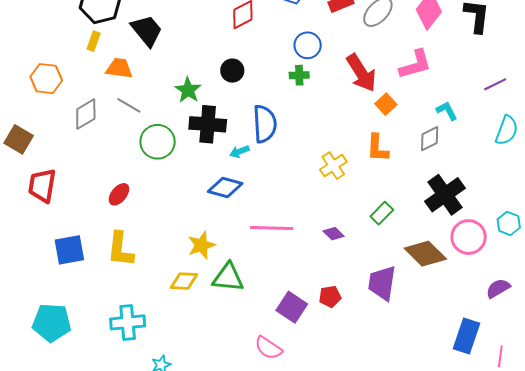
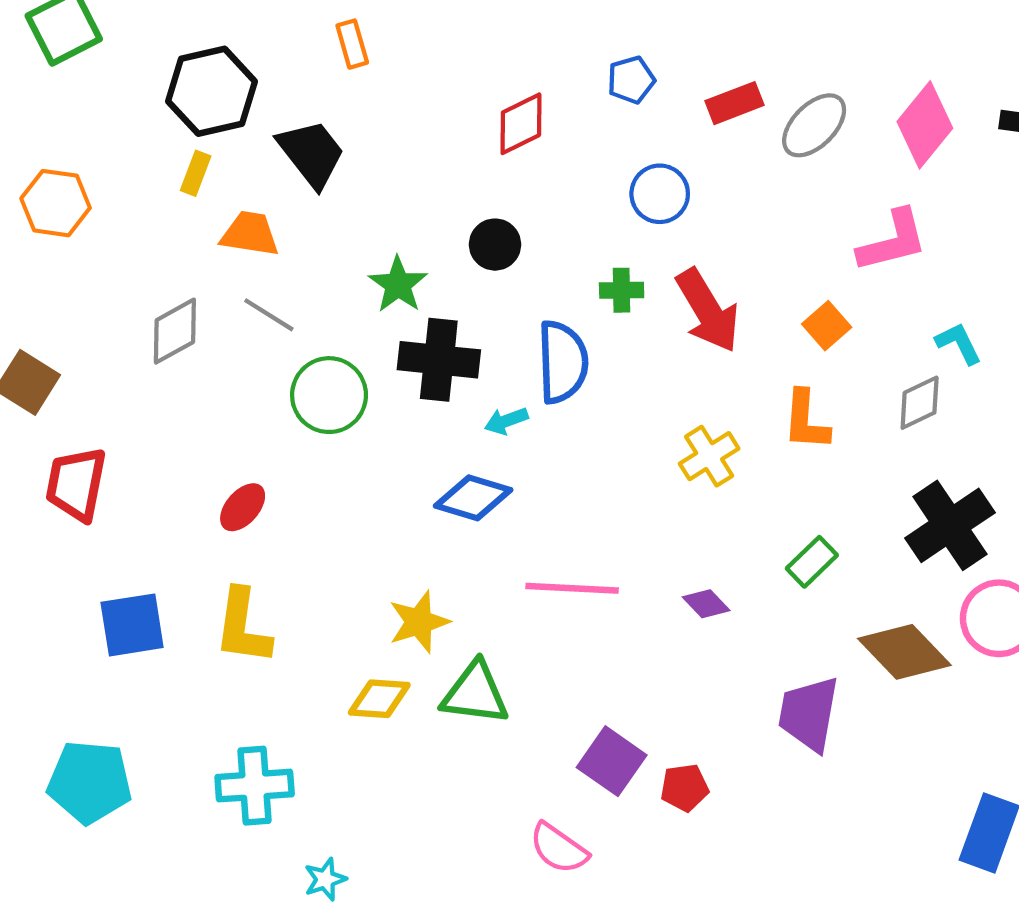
red arrow: (361, 73) -> (708, 311), moved
green cross: (299, 75) -> (622, 290), moved
orange hexagon: (46, 79) -> (56, 203), moved
red pentagon: (330, 297) -> (685, 788), moved

